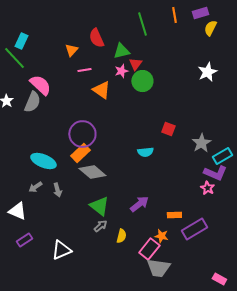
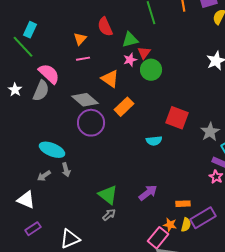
pink line: (84, 70) -> (83, 59), moved
red square: (168, 129) -> (177, 118), size x1.6
orange rectangle: (80, 153) -> (124, 107), moved
gray diamond: (92, 172) -> (85, 100), moved
gray arrow: (57, 190) -> (66, 170), moved
yellow semicircle: (121, 236) -> (186, 225), moved

